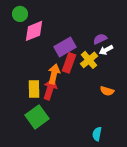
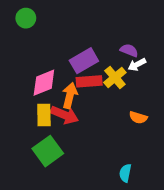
pink diamond: (34, 31) -> (44, 83), moved
purple semicircle: (100, 39) -> (129, 50), turned 48
red rectangle: (69, 63) -> (89, 81), turned 66
red arrow: (50, 89) -> (65, 115), turned 95

